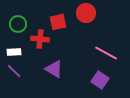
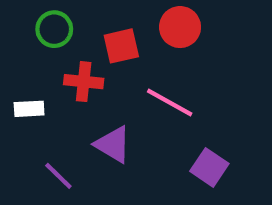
green circle: (18, 24) -> (54, 29), moved
pink line: (106, 53) -> (170, 102), moved
purple line: (14, 71) -> (58, 176), moved

